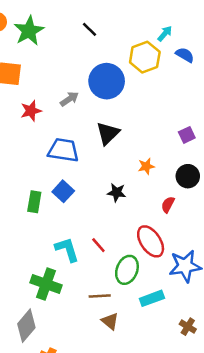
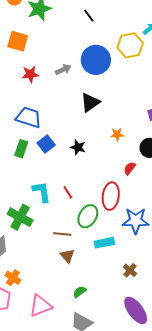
blue trapezoid: (63, 150) -> (29, 117), moved
black star: (117, 192) -> (78, 147), moved
red ellipse: (151, 241) -> (111, 196), turned 32

